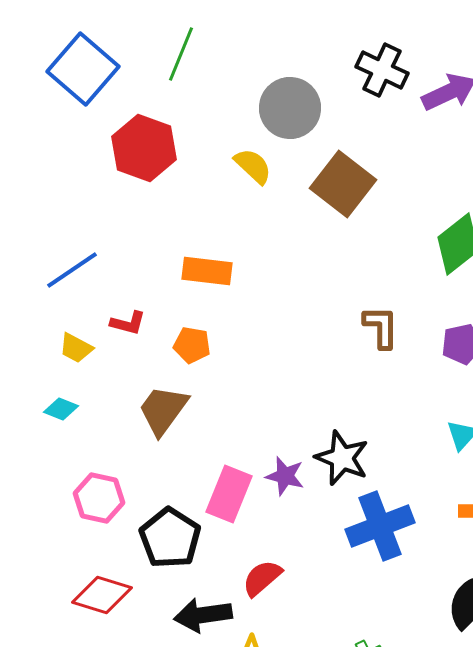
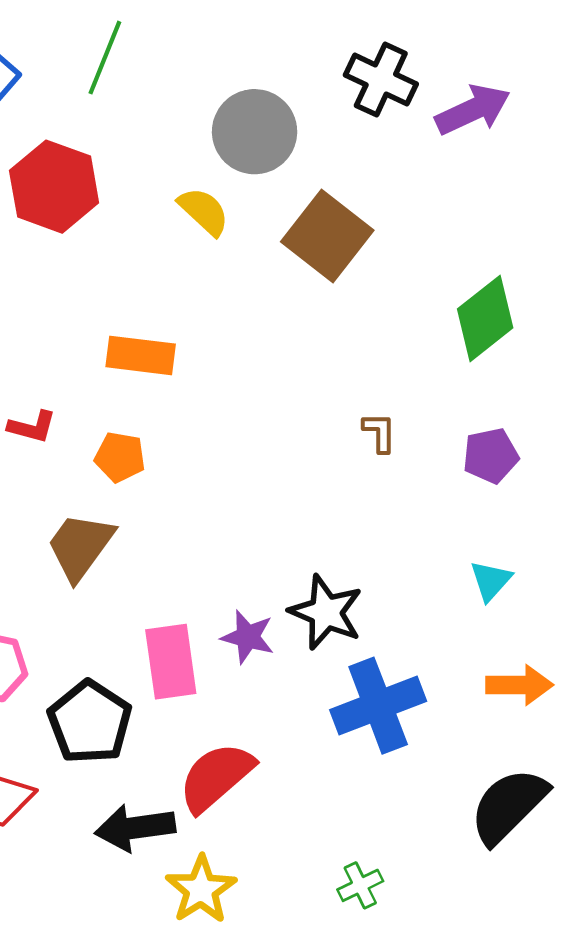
brown L-shape: (381, 327) -> (379, 432), size x0.7
pink rectangle: (229, 494) -> (171, 662), turned -30
red semicircle: (262, 578) -> (216, 777), size x1.4

